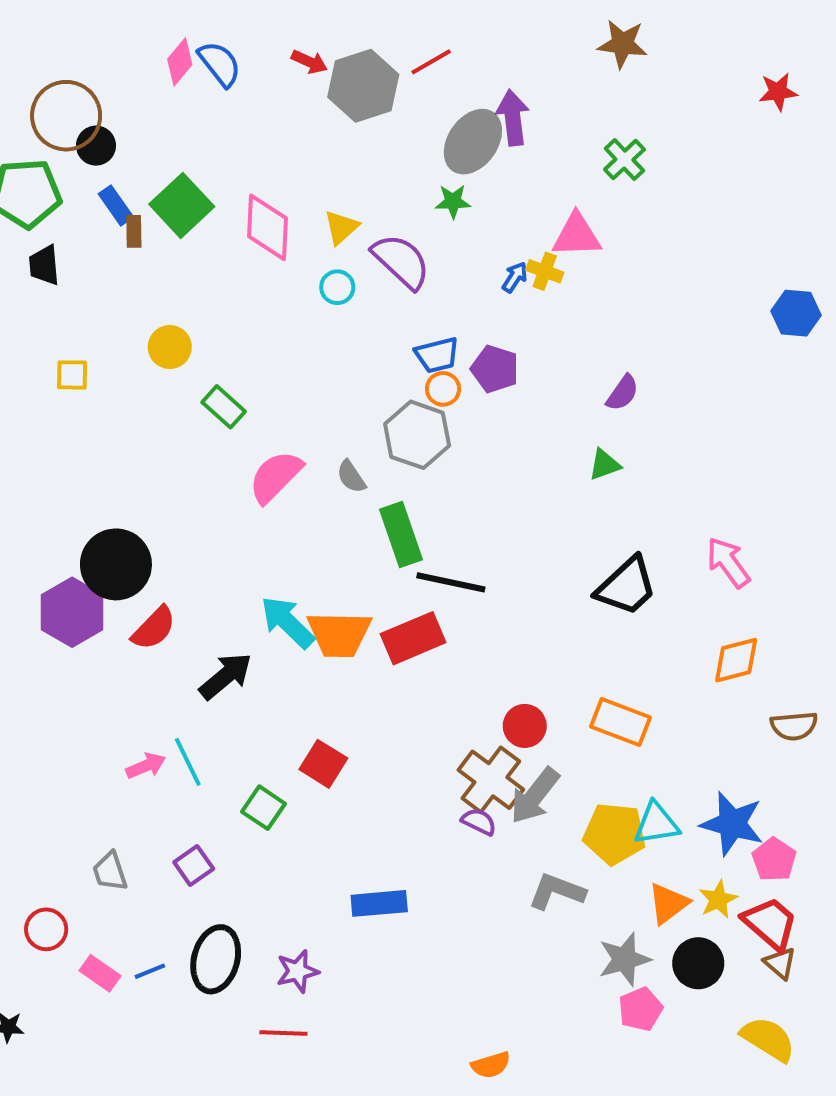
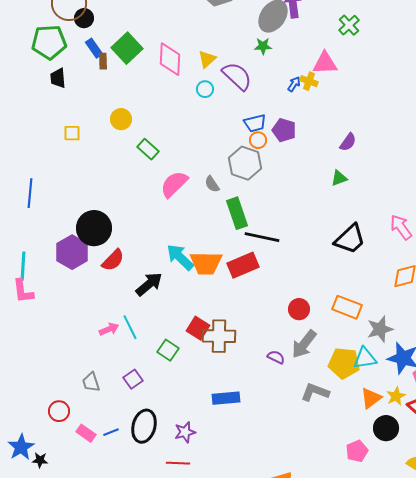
brown cross: (491, 780) -> (219, 336), moved, turned -36
gray star: (624, 959) -> (380, 329), moved

